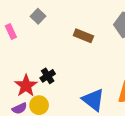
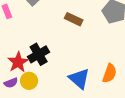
black cross: (48, 76) -> (39, 54), size x1.5

